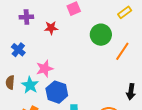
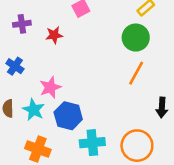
green circle: (101, 35) -> (136, 38), moved
orange line: (122, 51) -> (136, 73), moved

